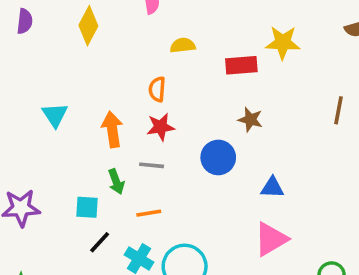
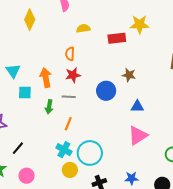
brown star: (250, 120) -> (129, 75), moved
green arrow: (116, 181) -> (49, 107), turned 32
cyan square: (87, 207) -> (25, 93), moved
orange line: (149, 213) -> (68, 124), turned -56
black line: (100, 242) -> (18, 148), moved

